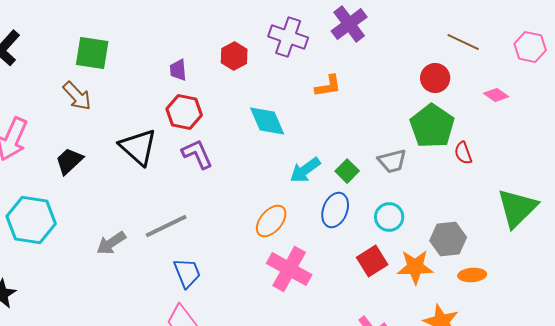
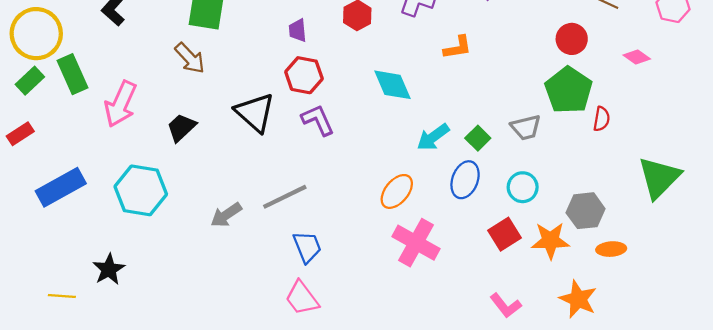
red semicircle: (463, 153) -> (602, 119), turned -150

